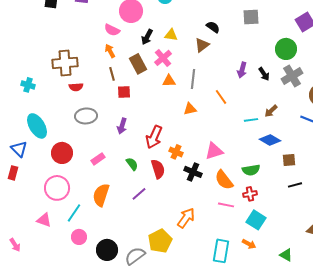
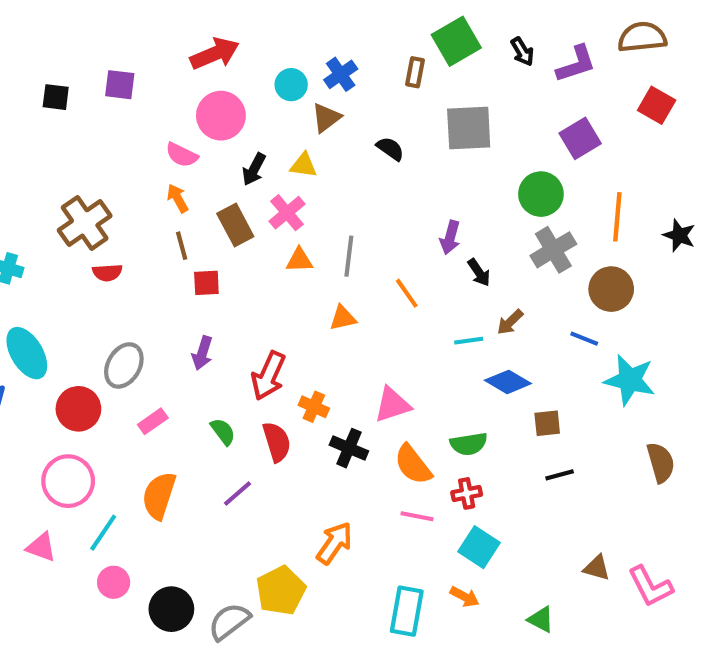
gray square: (251, 17) -> (469, 128), size x1.4
brown triangle: (202, 45) -> (326, 118), moved
brown cross: (65, 63) -> (85, 223), turned -30
black arrow: (264, 74) -> (479, 273), moved
gray ellipse: (86, 116) -> (124, 365), moved, turned -55

